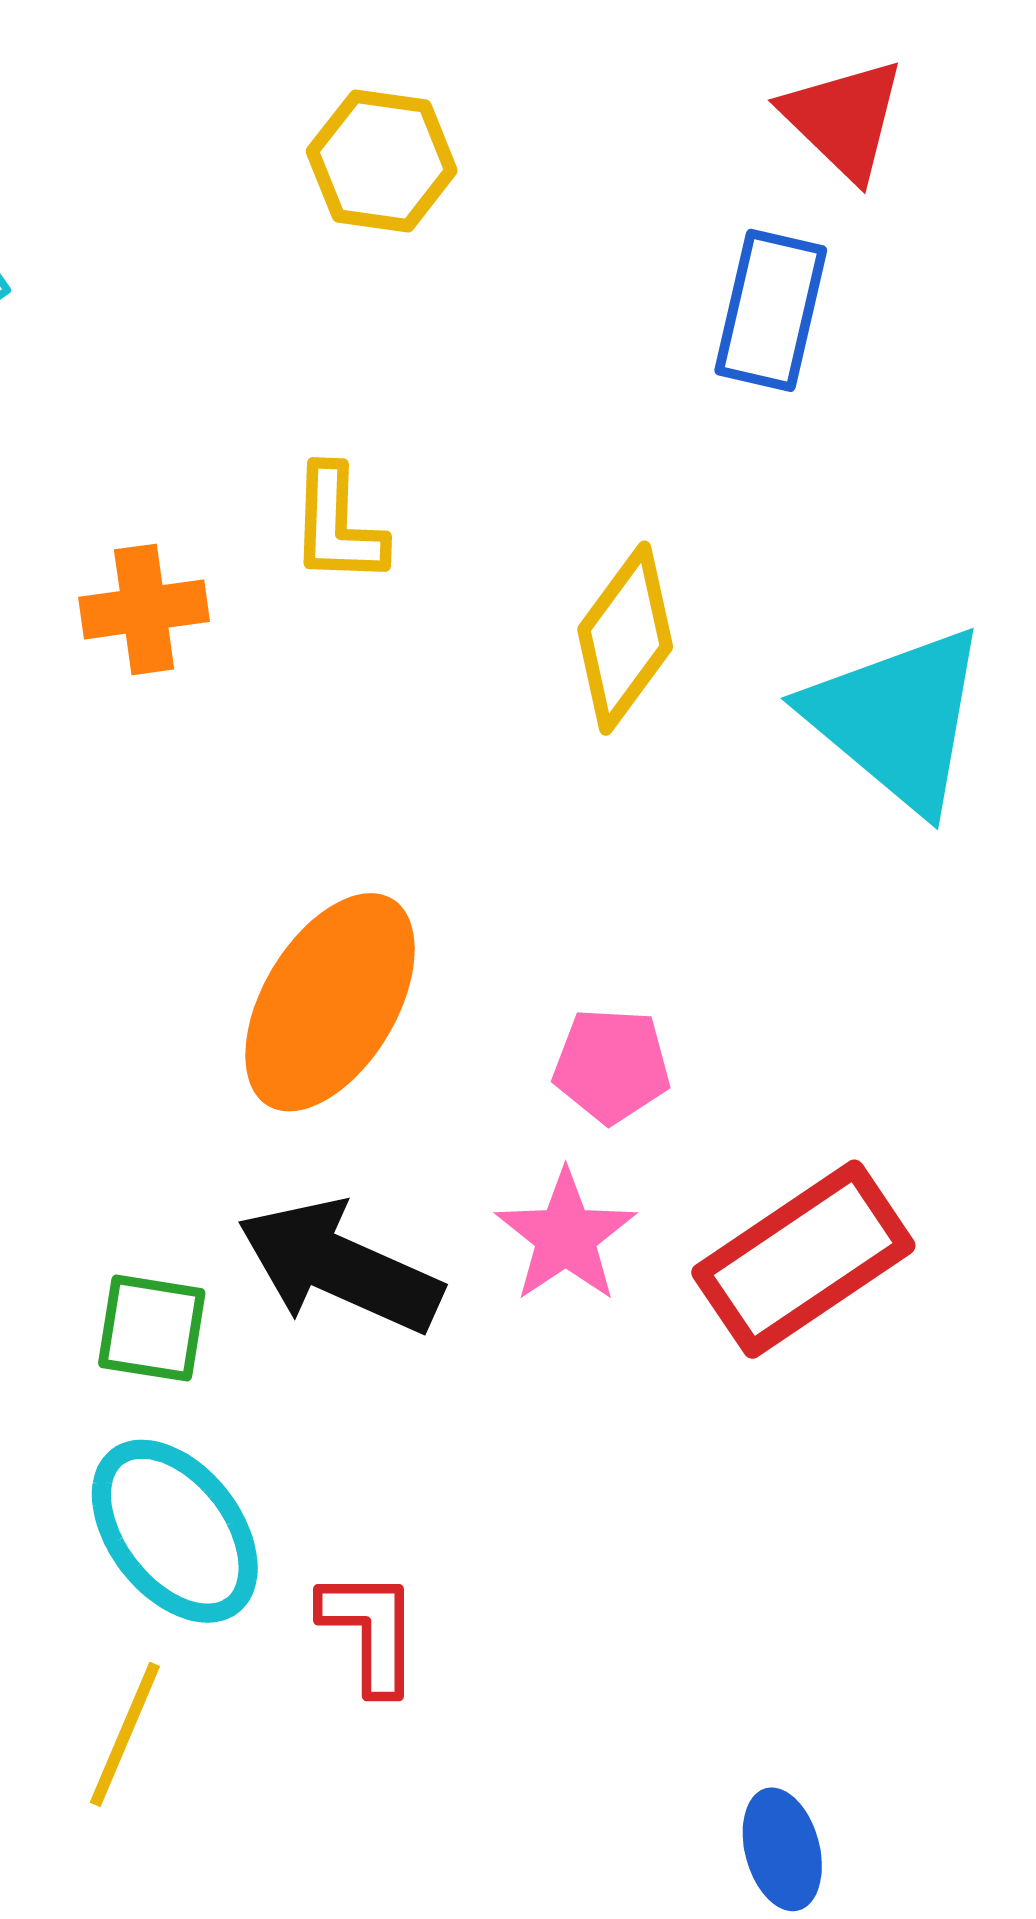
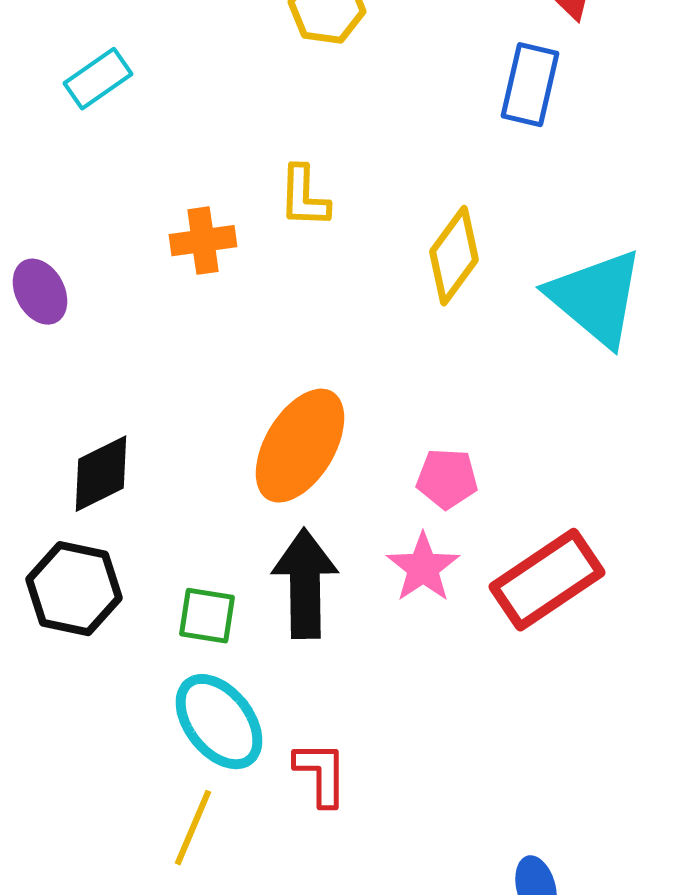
black arrow: (340, 1267) -> (305, 584), turned 65

